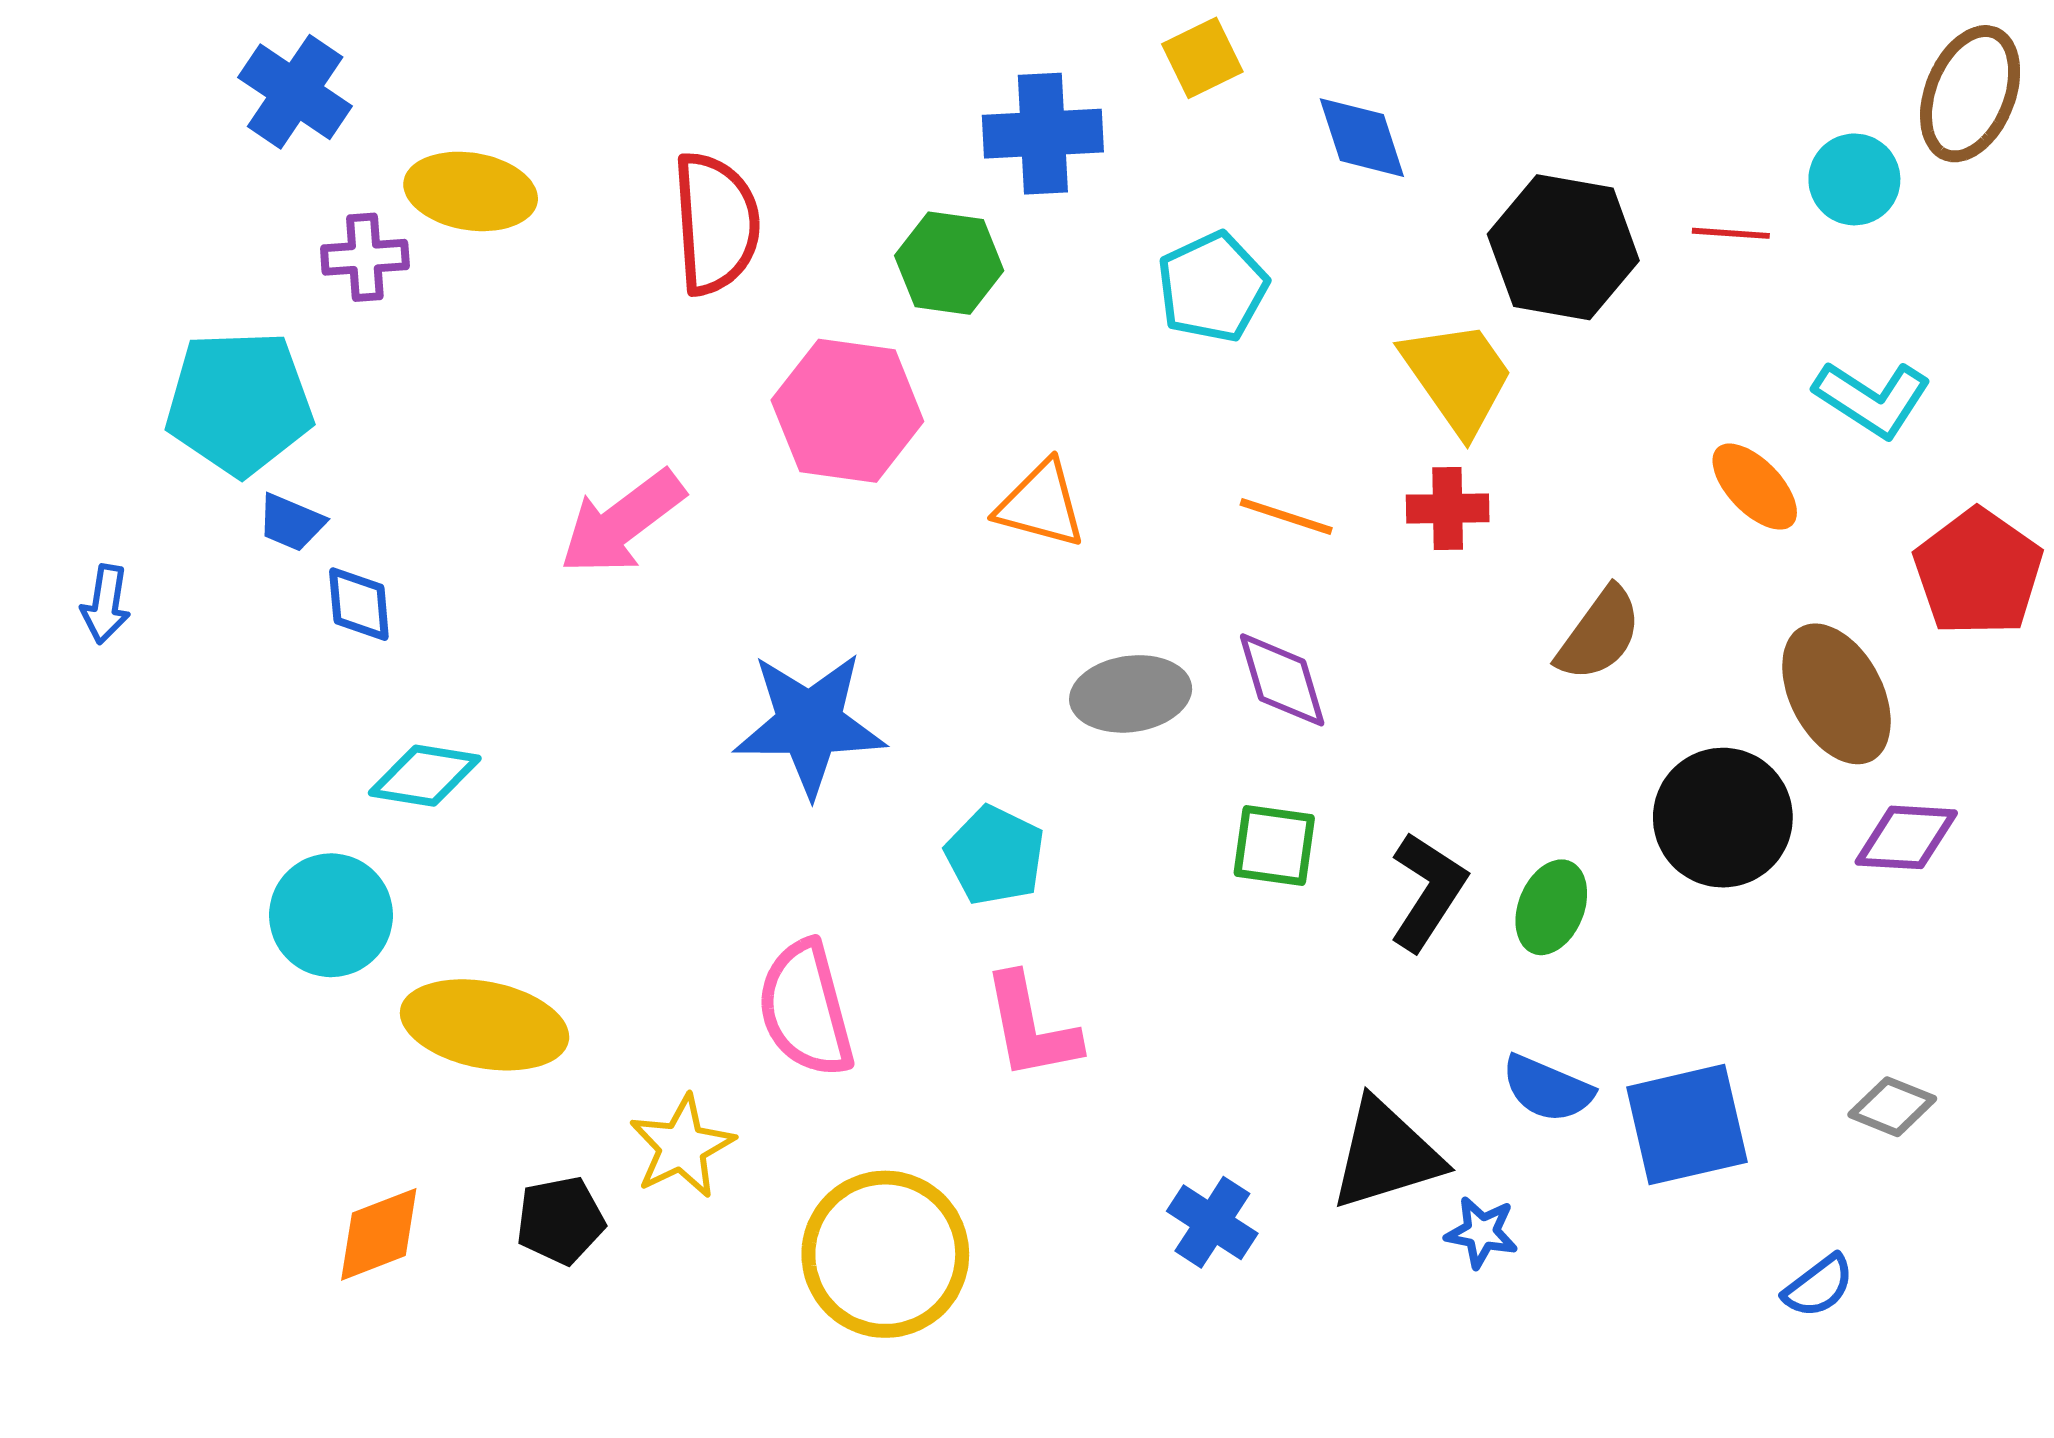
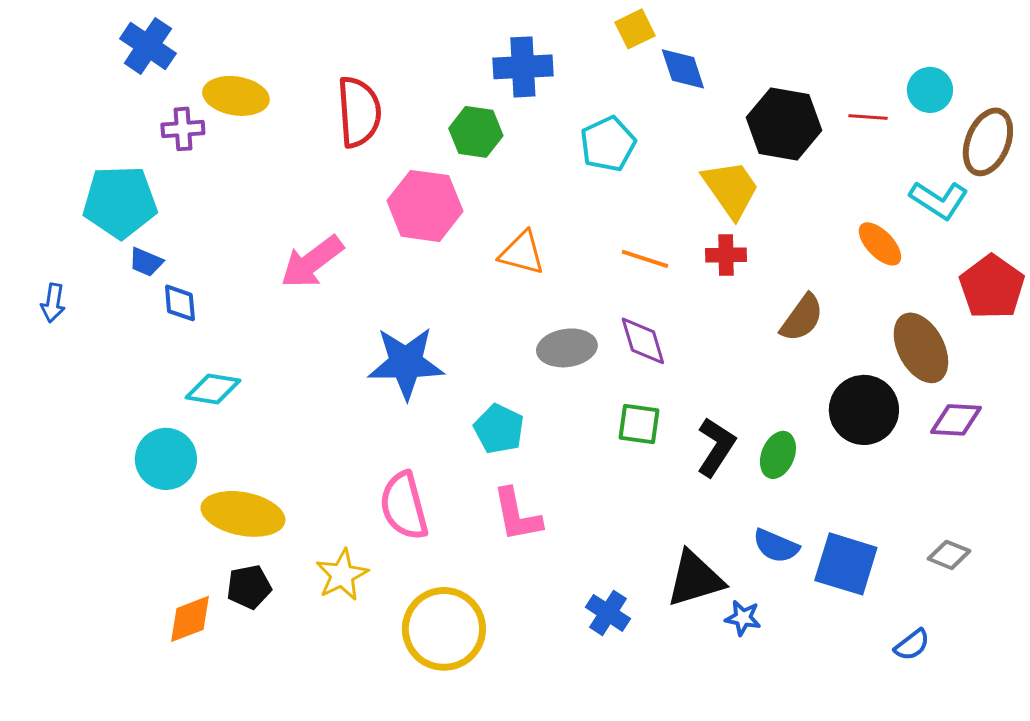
yellow square: (1202, 58) -> (635, 29), moved
brown ellipse: (1970, 94) -> (988, 142), moved
blue square: (1687, 1125) -> (846, 564), turned 30
black pentagon: (560, 1220) -> (249, 587), moved

